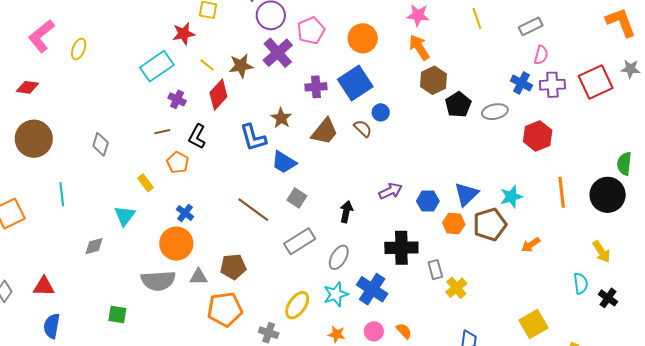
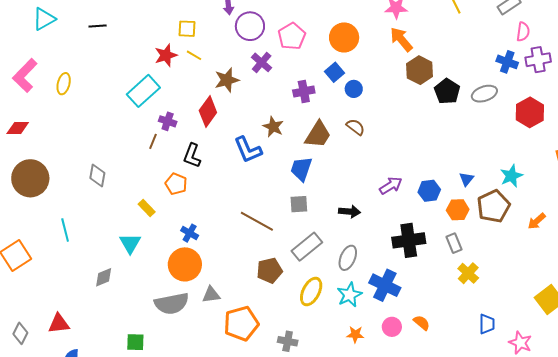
purple cross: (278, 53) -> (262, 62), size x0.7
yellow line: (207, 65) -> (194, 55), moved
blue square: (355, 83) -> (334, 72), moved, size x0.6
blue circle: (381, 112) -> (354, 89), moved
brown line: (162, 132) -> (153, 141), moved, turned -49
blue trapezoid: (284, 162) -> (301, 169), moved, turned 84
blue triangle: (466, 194) -> (466, 179), size x0.6
gray square: (297, 198) -> (299, 204), turned -30
black arrow: (346, 212) -> (349, 212), turned 90
brown pentagon: (233, 267) -> (269, 270), moved
gray rectangle: (435, 270) -> (454, 243), moved
yellow ellipse: (297, 305) -> (311, 292), moved

